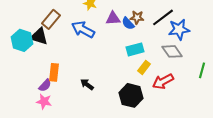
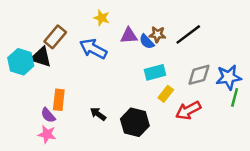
blue star: (179, 29) -> (229, 77), moved
gray diamond: (172, 51) -> (199, 75), turned -70
purple semicircle: (45, 85) -> (48, 115), turned 96
black hexagon: (131, 95) -> (135, 122), moved

